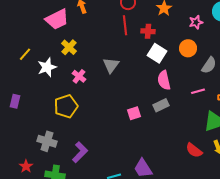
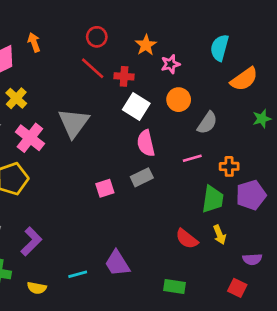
pink star: (196, 22) -> (170, 64), moved
red line: (125, 25) -> (93, 68), turned -42
gray triangle: (111, 65) -> (74, 123), size x1.4
pink cross: (79, 76) -> (30, 138), size x1.5

